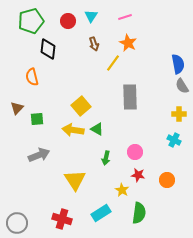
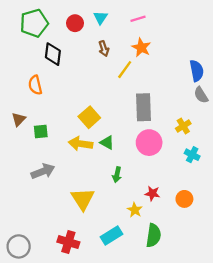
yellow cross: (179, 114) -> (183, 126), moved, turned -32
pink circle: (135, 152) -> (149, 143), moved, size x1.5

